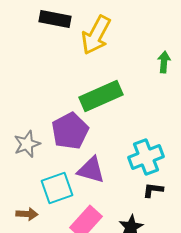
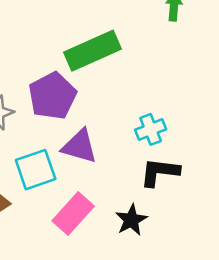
cyan cross: (146, 157) -> (151, 129), size x0.7
black L-shape: (153, 190) -> (160, 172), size x1.5

